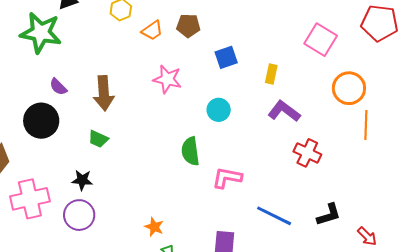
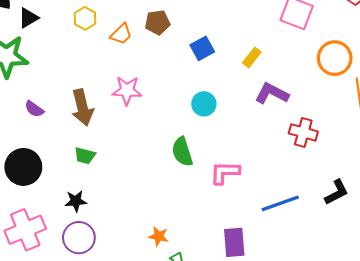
yellow rectangle: (271, 74) -> (252, 57), turned 36
pink star: (167, 79) -> (127, 90), moved
black circle: (41, 121) -> (23, 167), moved
blue line: (274, 216) -> (280, 203), turned -36

